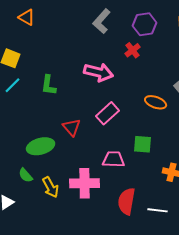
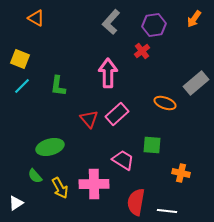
pink arrow: (99, 72) -> (108, 73), turned -104
red triangle: (72, 127) -> (89, 119), moved
pink trapezoid: (114, 159) -> (123, 160), turned 30

